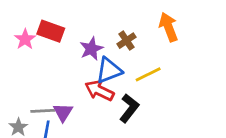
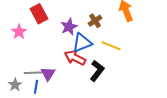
red rectangle: (51, 31) -> (39, 14), turned 42
pink star: (25, 39) -> (19, 32), moved
yellow line: (148, 74) -> (111, 46), turned 48

